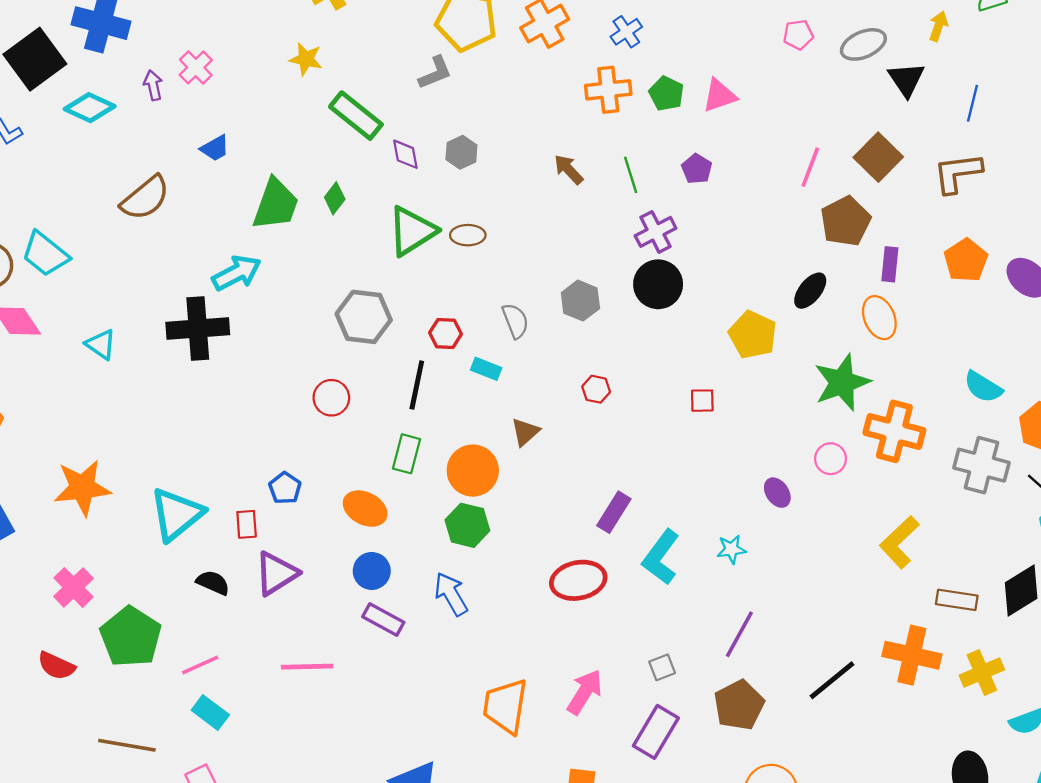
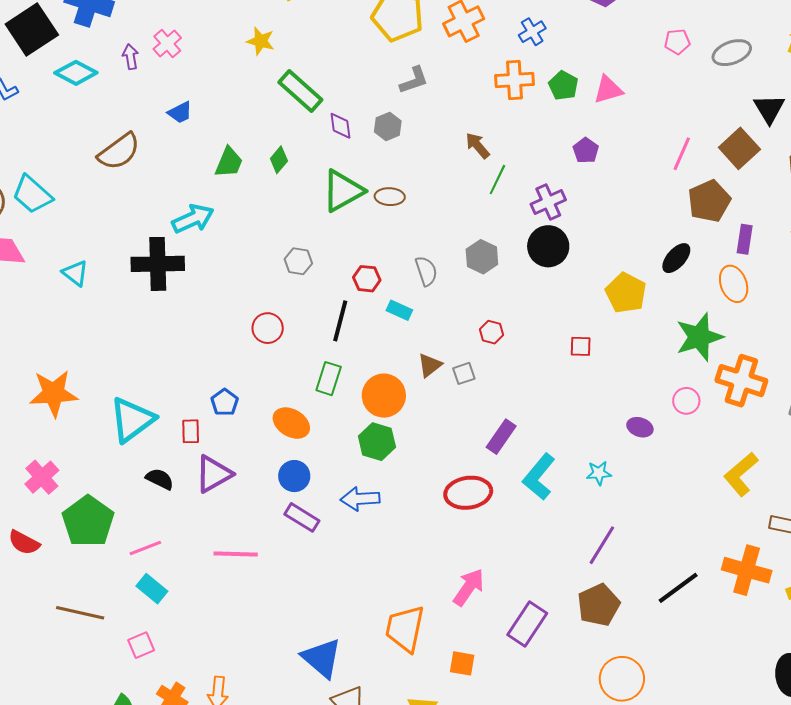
gray L-shape: (435, 73) -> (414, 80), moved
black triangle: (906, 79) -> (769, 109), moved
green line: (631, 175) -> (497, 180), moved, turned 40
green trapezoid: (276, 204) -> (229, 162), size x0.7
gray hexagon: (364, 317) -> (298, 261), size x0.6
purple ellipse: (777, 493) -> (640, 427), turned -40
blue arrow: (451, 594) -> (360, 499), turned -66
gray square: (662, 667) -> (464, 373), moved
orange trapezoid: (505, 706) -> (405, 629), moved

